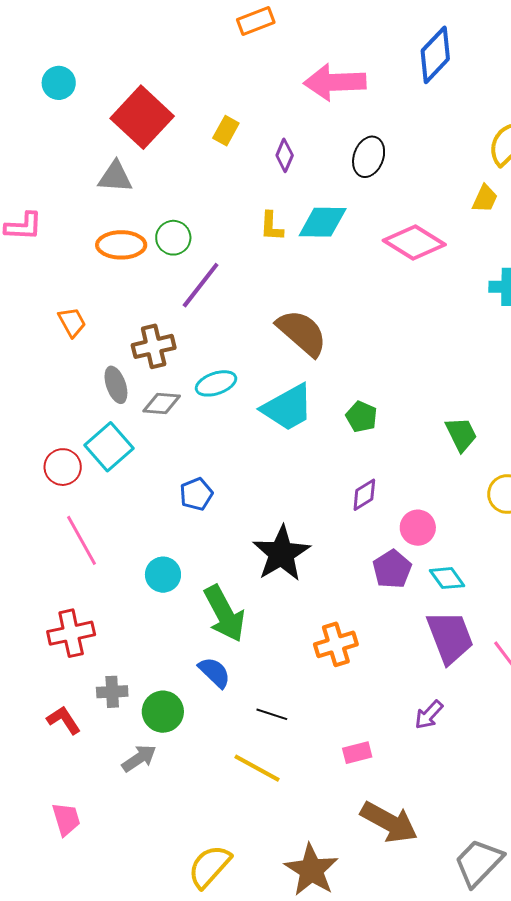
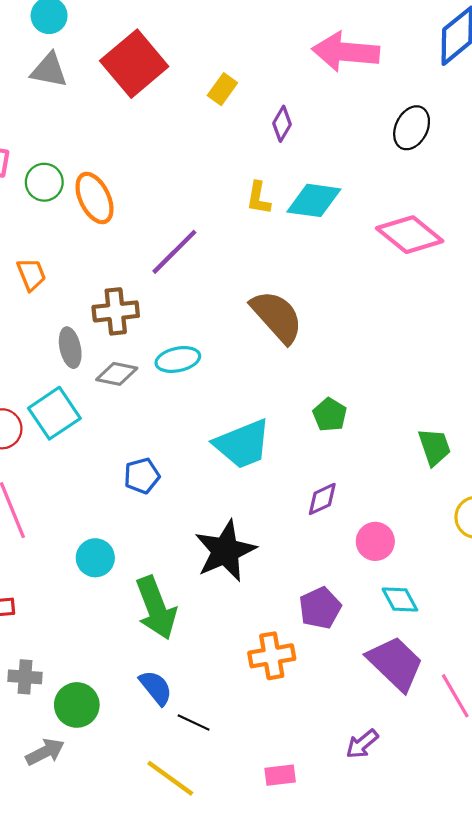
black ellipse: (369, 157) -> (412, 128), moved
gray triangle: (115, 177) -> (49, 70), moved
green circle: (173, 238) -> (44, 182), moved
orange ellipse: (121, 245) -> (94, 198), turned 57
cyan trapezoid: (288, 408) -> (242, 444), moved
purple pentagon: (392, 569) -> (320, 608), moved
purple trapezoid: (450, 637) -> (395, 663), turned -32
blue semicircle: (214, 672) -> (156, 688), moved

